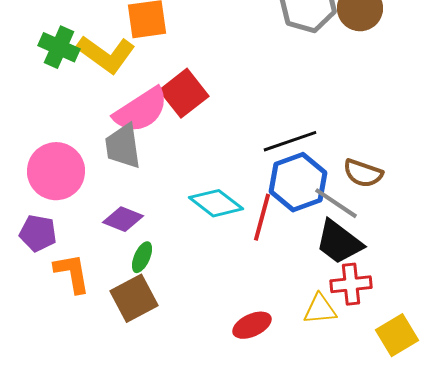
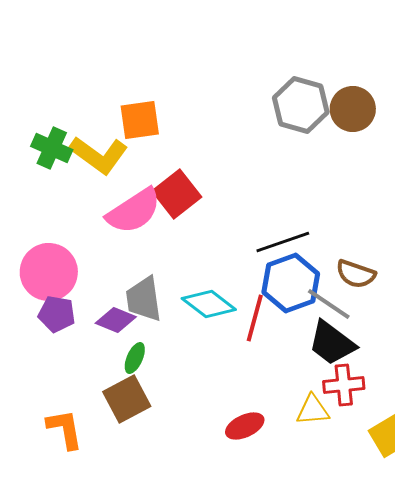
gray trapezoid: (123, 146) -> (144, 299), moved
purple pentagon: (38, 233) -> (57, 314), moved
orange L-shape: (72, 273) -> (65, 429), moved

